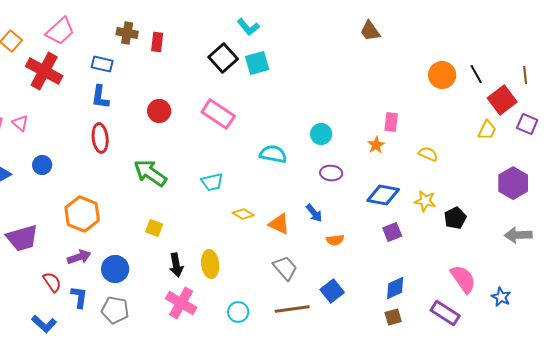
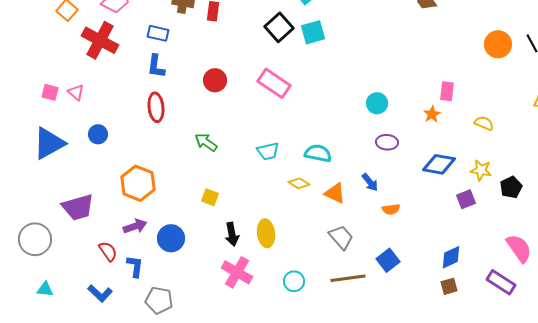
cyan semicircle: (273, 154) -> (318, 153), moved
green arrow: (150, 173) -> (206, 142), size x0.7
purple square: (392, 232) -> (466, 199), moved
gray pentagon: (115, 310) -> (159, 300), moved

